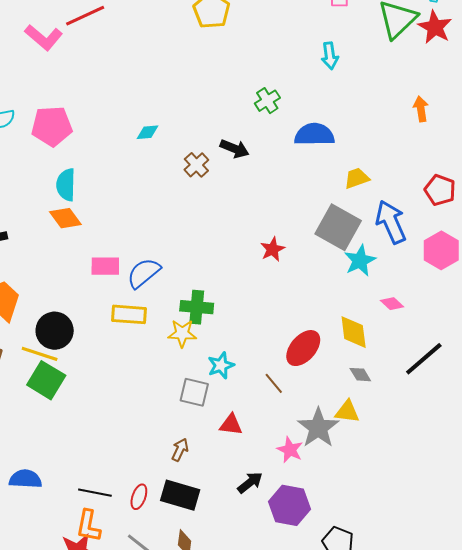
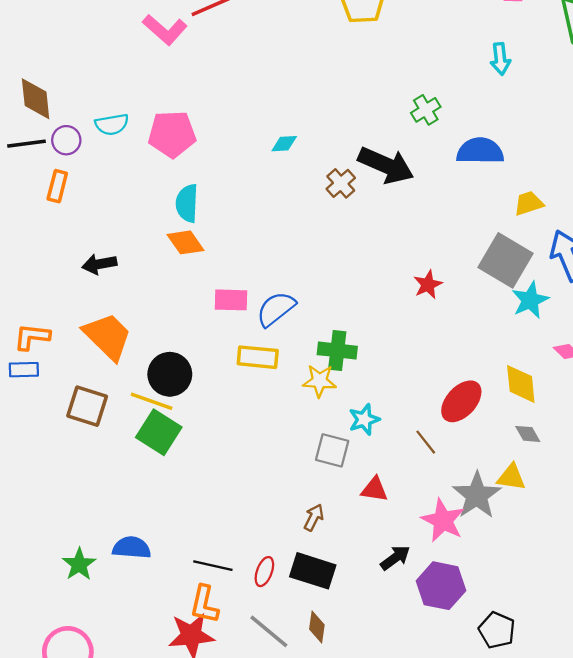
black arrow: (235, 149) -> (386, 165), size x1.6
pink star: (290, 450) -> (443, 520), size x1.4

